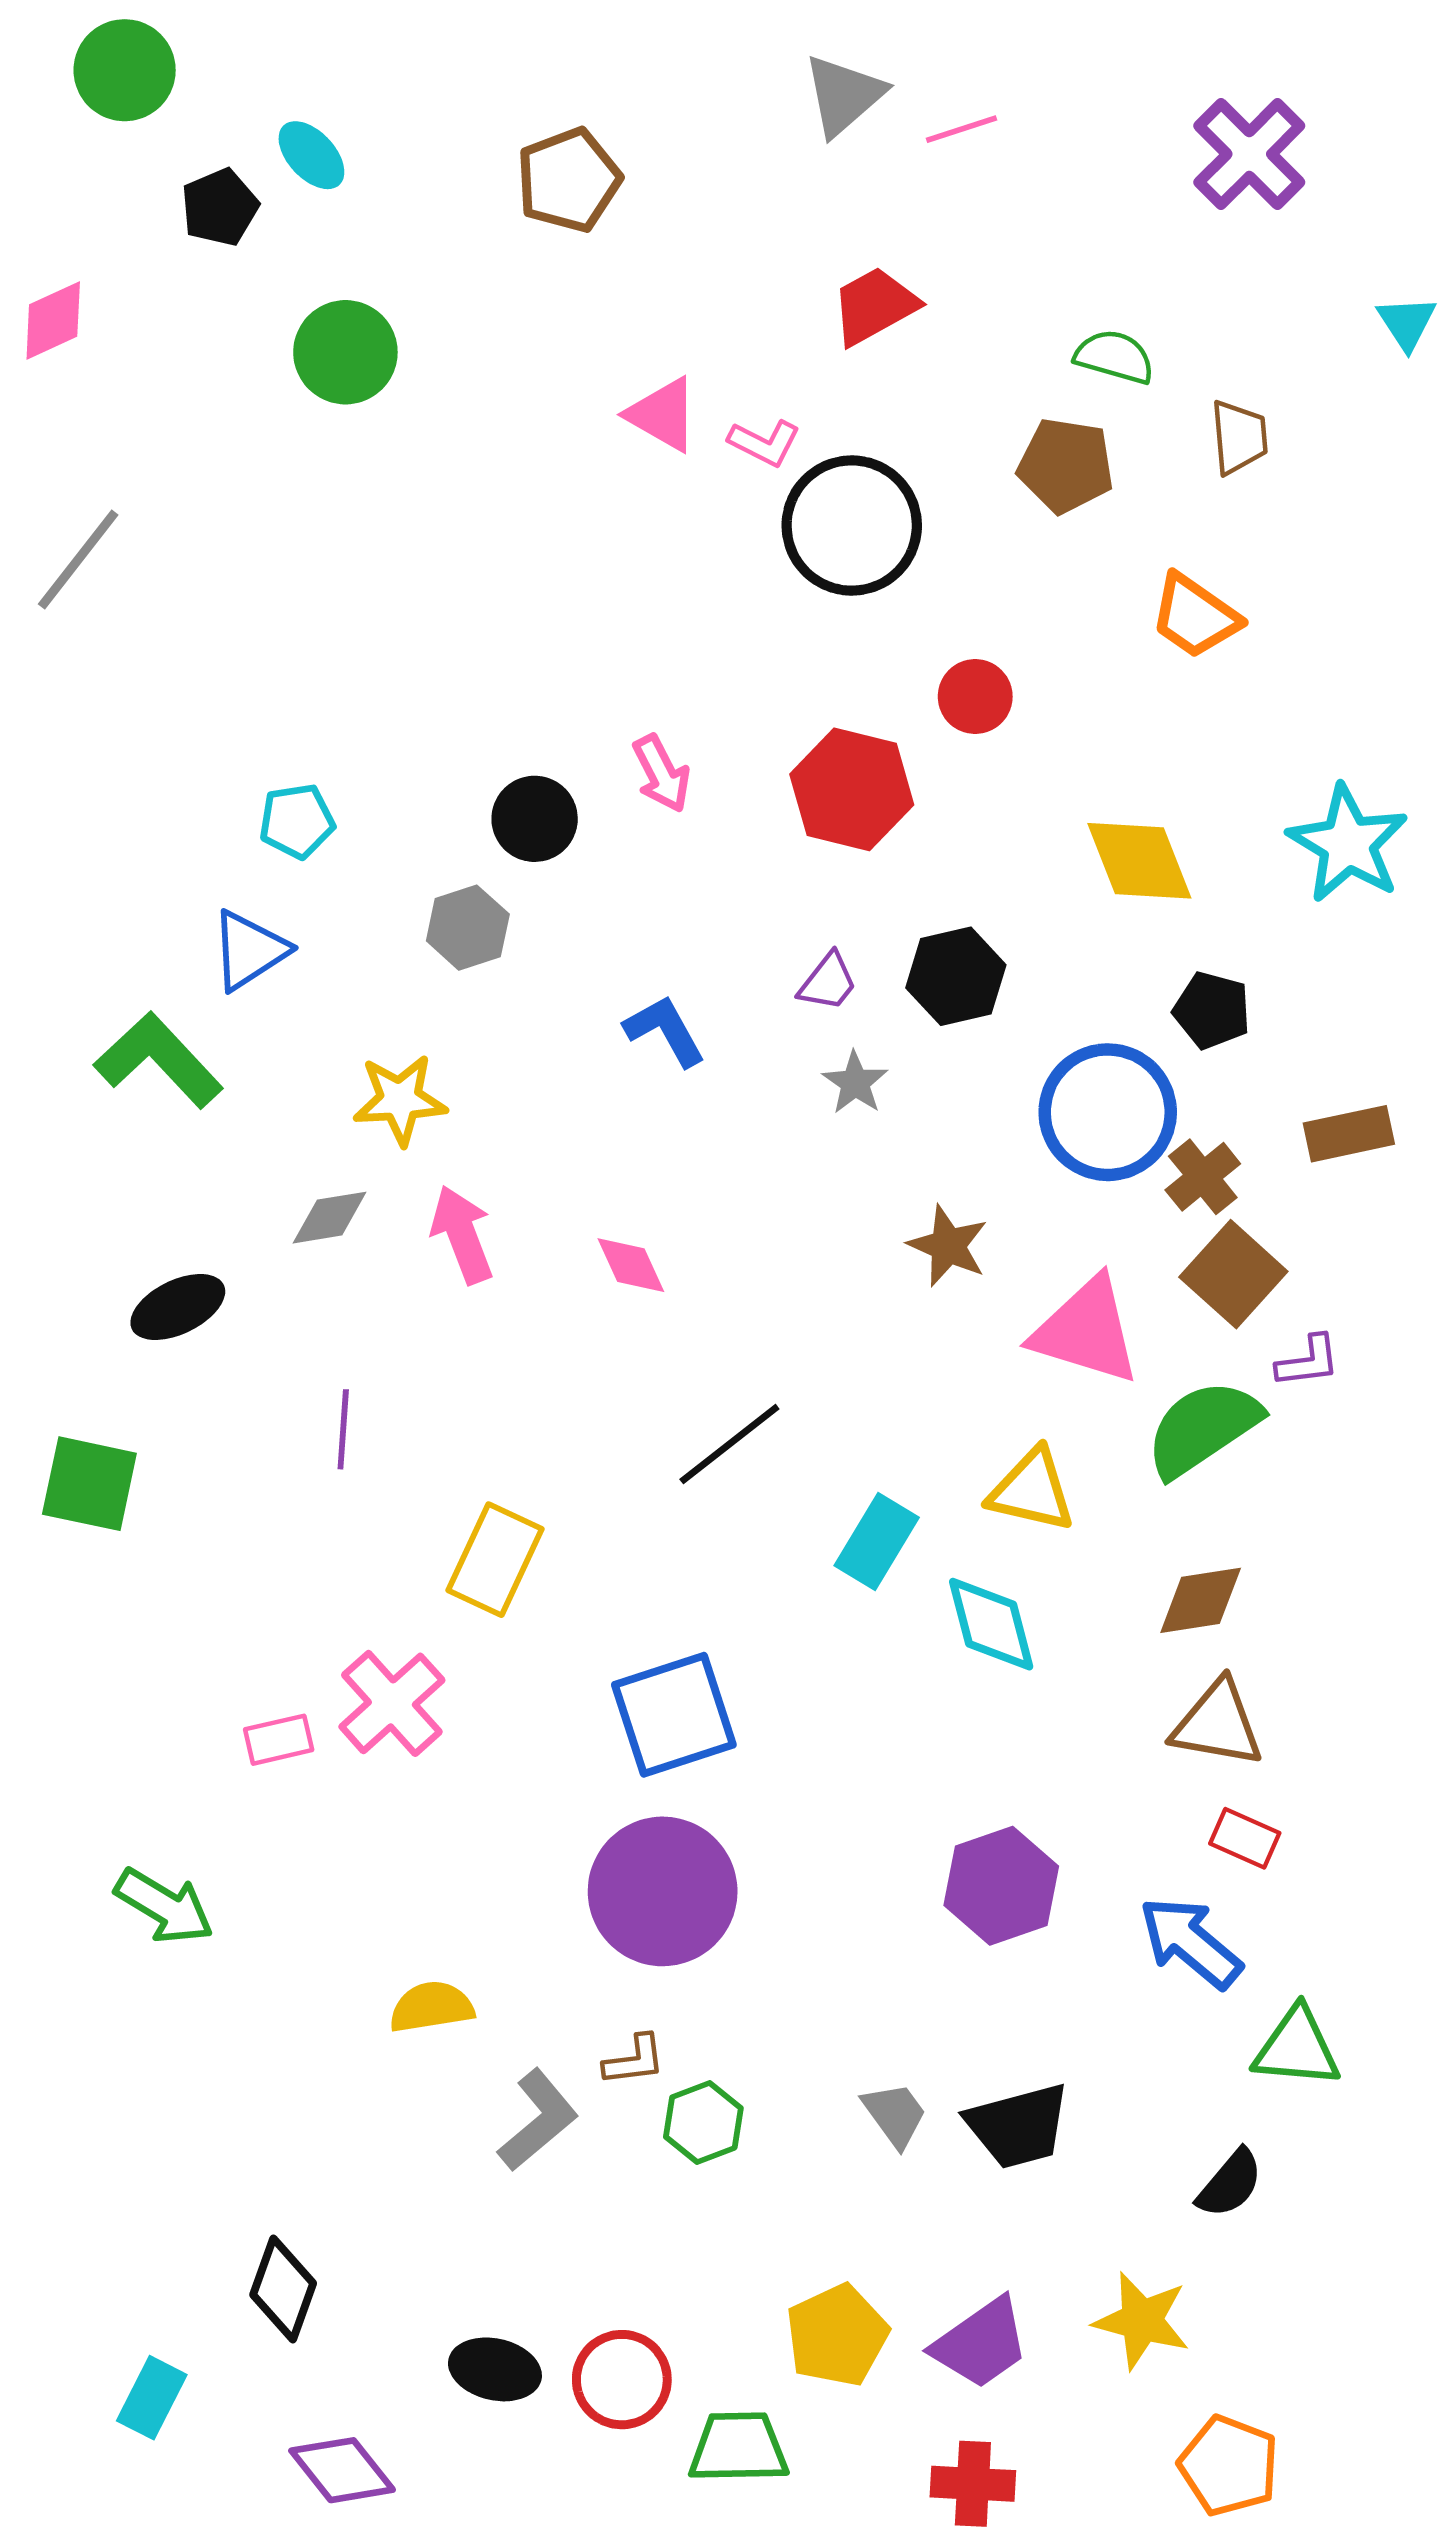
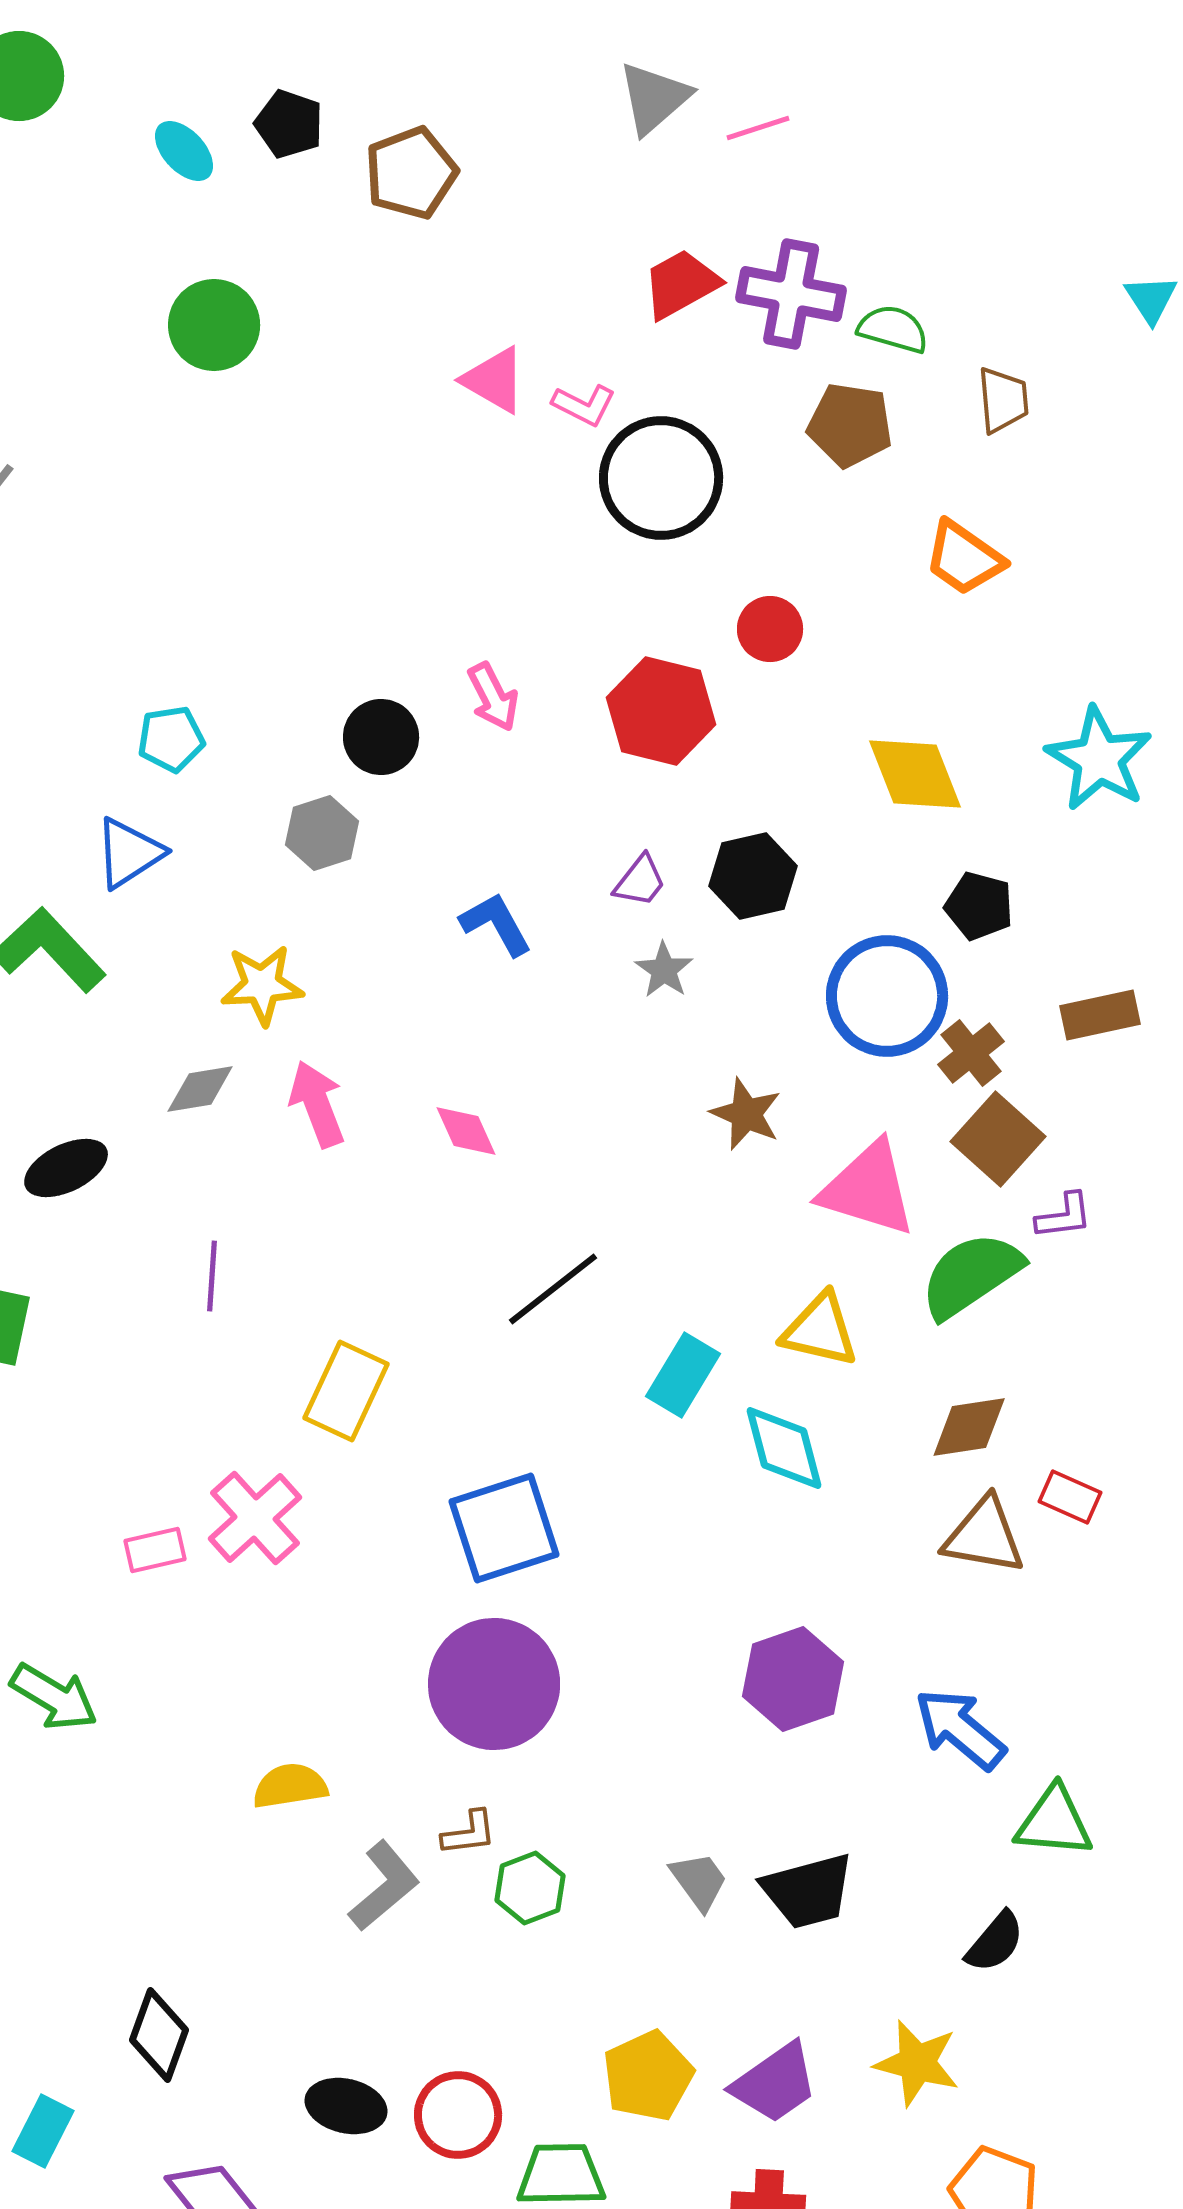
purple cross: (1249, 154) -> (791, 294), moved, turned -34
black pentagon: (220, 207) -> (289, 124), moved, turned -30
red rectangle: (1245, 1838) -> (1070, 1497), moved

